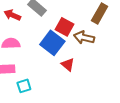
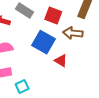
red square: (64, 27) -> (53, 15), moved

